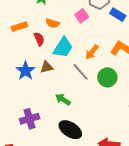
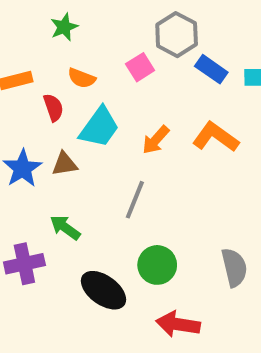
gray line: (81, 72) -> (135, 200), moved, turned 60
green circle: (107, 77) -> (157, 265), moved
green arrow: (63, 99) -> (65, 227), moved

